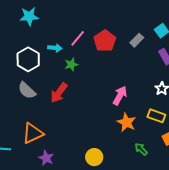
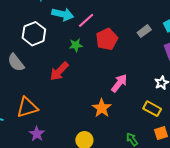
red pentagon: (105, 41) -> (107, 39), moved
cyan arrow: (55, 48) -> (63, 14), moved, size x1.5
gray semicircle: (27, 90) -> (16, 63), moved
orange star: (126, 122) -> (102, 108), moved

